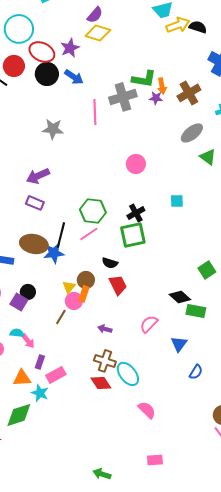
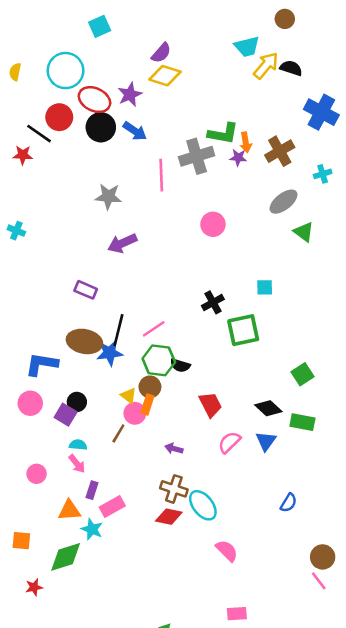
yellow arrow: (178, 25) -> (266, 66), turned -30
pink circle: (136, 164) -> (213, 224), moved
purple arrow: (38, 176) -> (122, 243), moved
green hexagon: (93, 211) -> (159, 360), moved
green square: (133, 235) -> (243, 330), moved
red trapezoid: (118, 285) -> (210, 404), moved
yellow triangle: (69, 287) -> (129, 396), turned -32
green rectangle: (196, 311) -> (302, 422), moved
cyan semicircle: (17, 333) -> (78, 445), moved
blue triangle: (179, 344) -> (266, 441), moved
red diamond: (101, 383) -> (169, 517), turned -45

